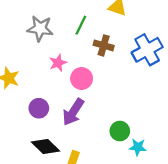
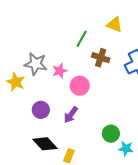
gray star: (40, 28) -> (36, 64), moved
purple arrow: (73, 112) -> (71, 115), size x0.7

